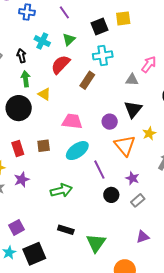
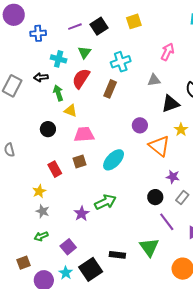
purple line: (64, 12) -> (75, 27), turned -64
black square: (100, 27) -> (99, 26), moved
black arrow: (21, 56) -> (41, 77), turned -72
pink arrow: (149, 64) -> (167, 52), moved
green arrow: (26, 79) -> (58, 93), moved
black circle: (19, 108) -> (48, 129), size x0.6
black triangle: (133, 109) -> (170, 104), moved, turned 42
pink trapezoid: (72, 121) -> (84, 134), moved
purple line: (99, 170) -> (167, 222), moved
purple star: (22, 180) -> (82, 213), moved
black rectangle: (66, 230) -> (117, 255), moved

